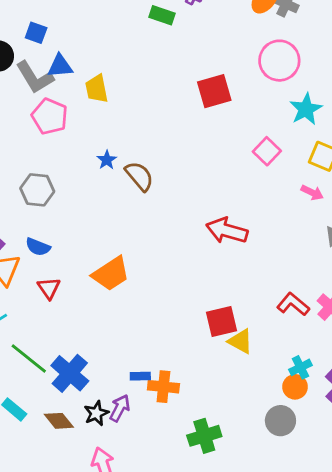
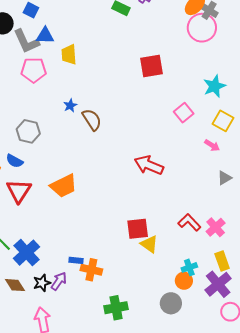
pink circle: (279, 61) -> (202, 28), moved
pink pentagon: (50, 116) -> (34, 70), turned -30
gray hexagon: (37, 190) -> (28, 131), moved
red triangle: (49, 288) -> (19, 191), size x1.5

